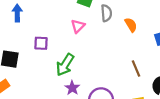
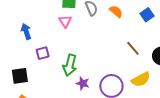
blue arrow: (17, 13) -> (26, 31), moved
pink triangle: (78, 26) -> (65, 21), moved

